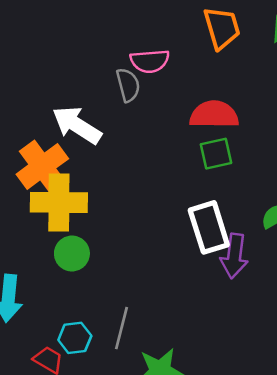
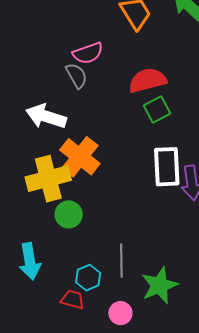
orange cross: (42, 166) -> (80, 157), moved
white rectangle: (209, 227) -> (167, 167), turned 30

